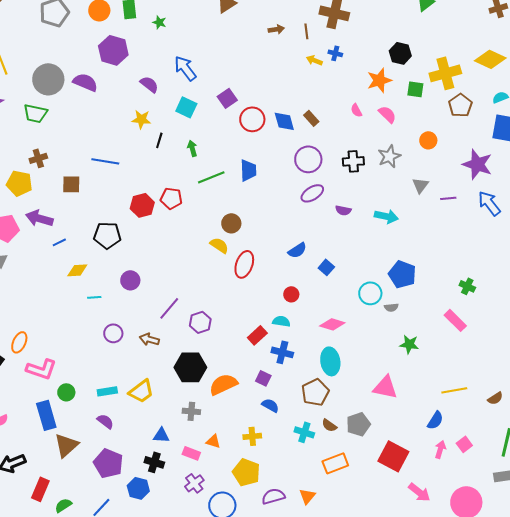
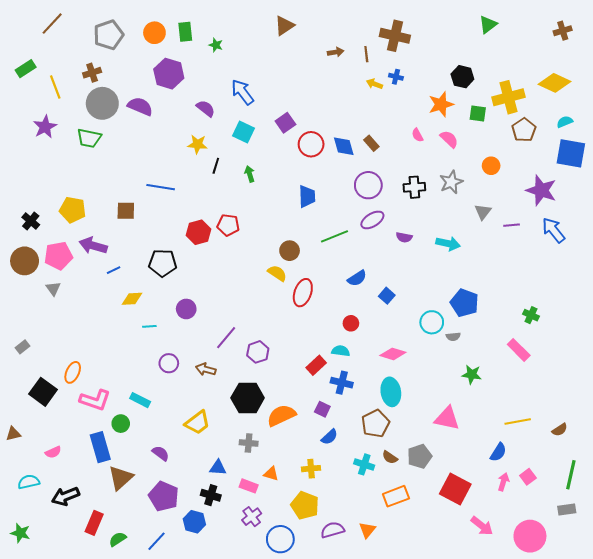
brown cross: (38, 158) -> (92, 73), moved
green line: (211, 177) -> (335, 236), moved
cyan rectangle: (107, 391) -> (140, 400), moved, turned 36
blue semicircle: (270, 405) -> (329, 437), turned 108

